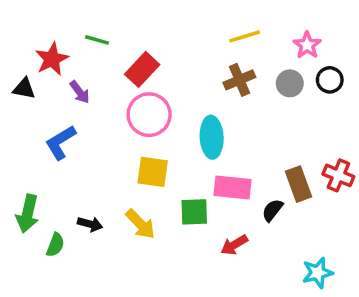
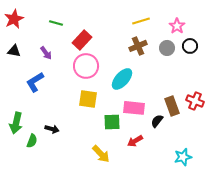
red star: (52, 59) -> (14, 19), moved
cyan ellipse: (212, 137) -> (122, 79), turned 45
yellow arrow: (140, 224) -> (101, 154), moved

